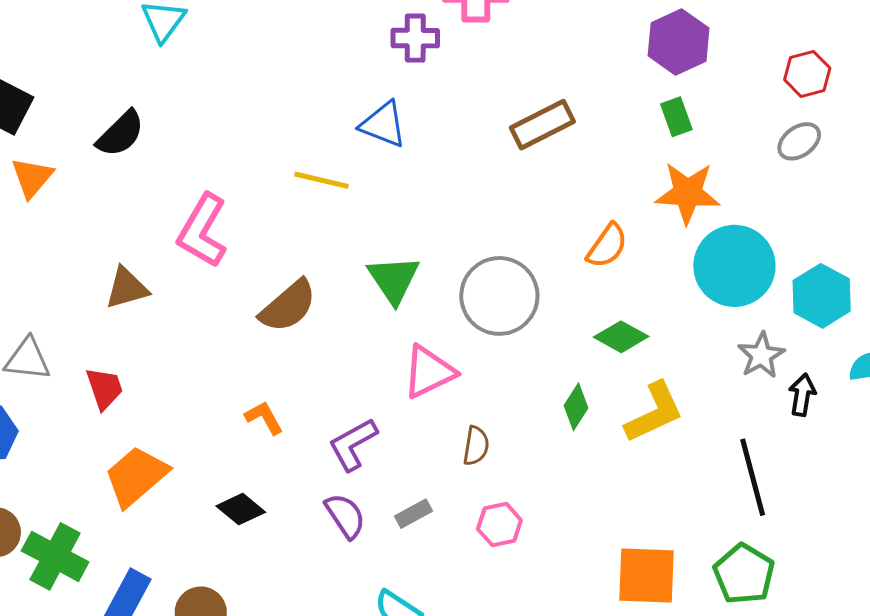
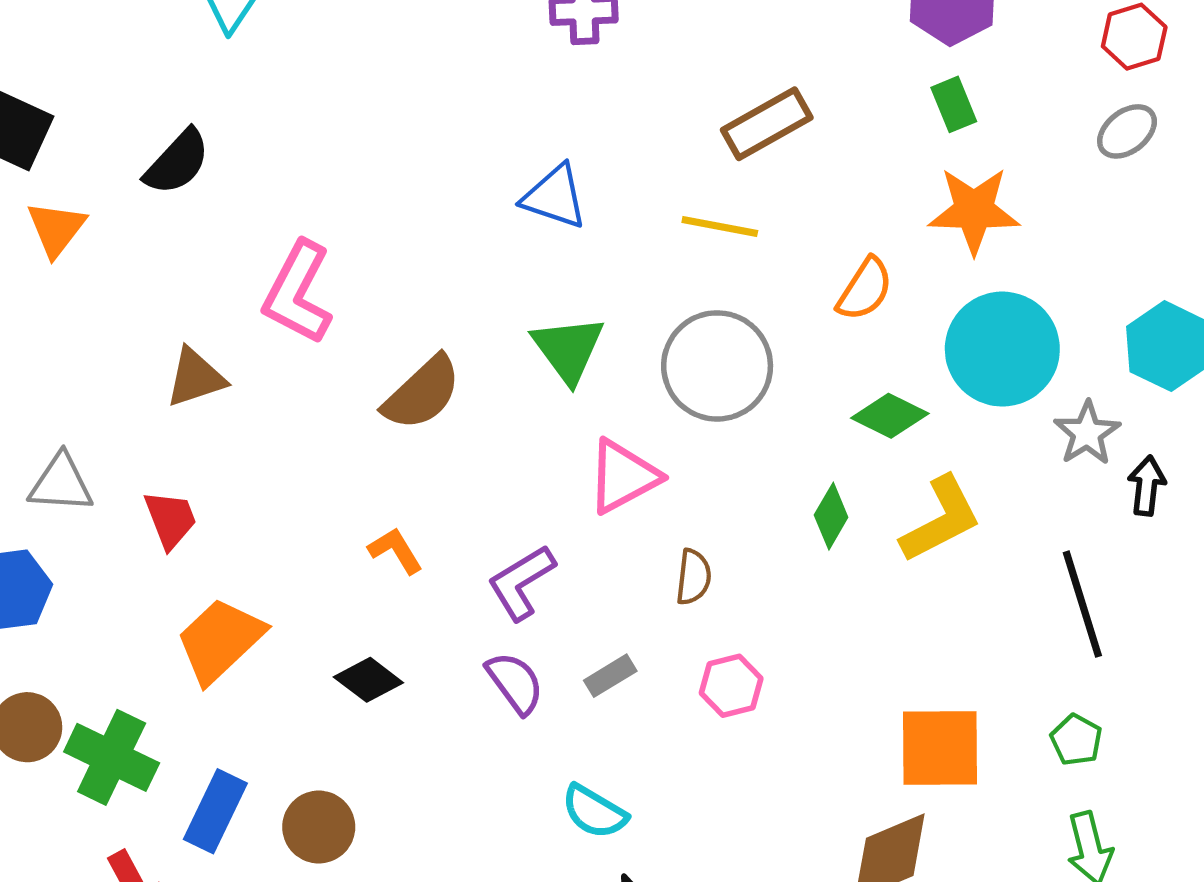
blue triangle: (383, 124) -> (555, 197), moved
yellow line: (321, 180) -> (720, 226), moved
cyan circle: (734, 266) -> (1002, 349), moved
green pentagon: (744, 574) -> (1076, 740), size x0.6

